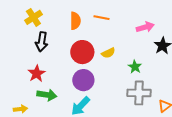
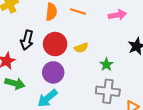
pink arrow: (145, 27) -> (117, 15), moved
black arrow: (42, 42) -> (27, 40), moved

